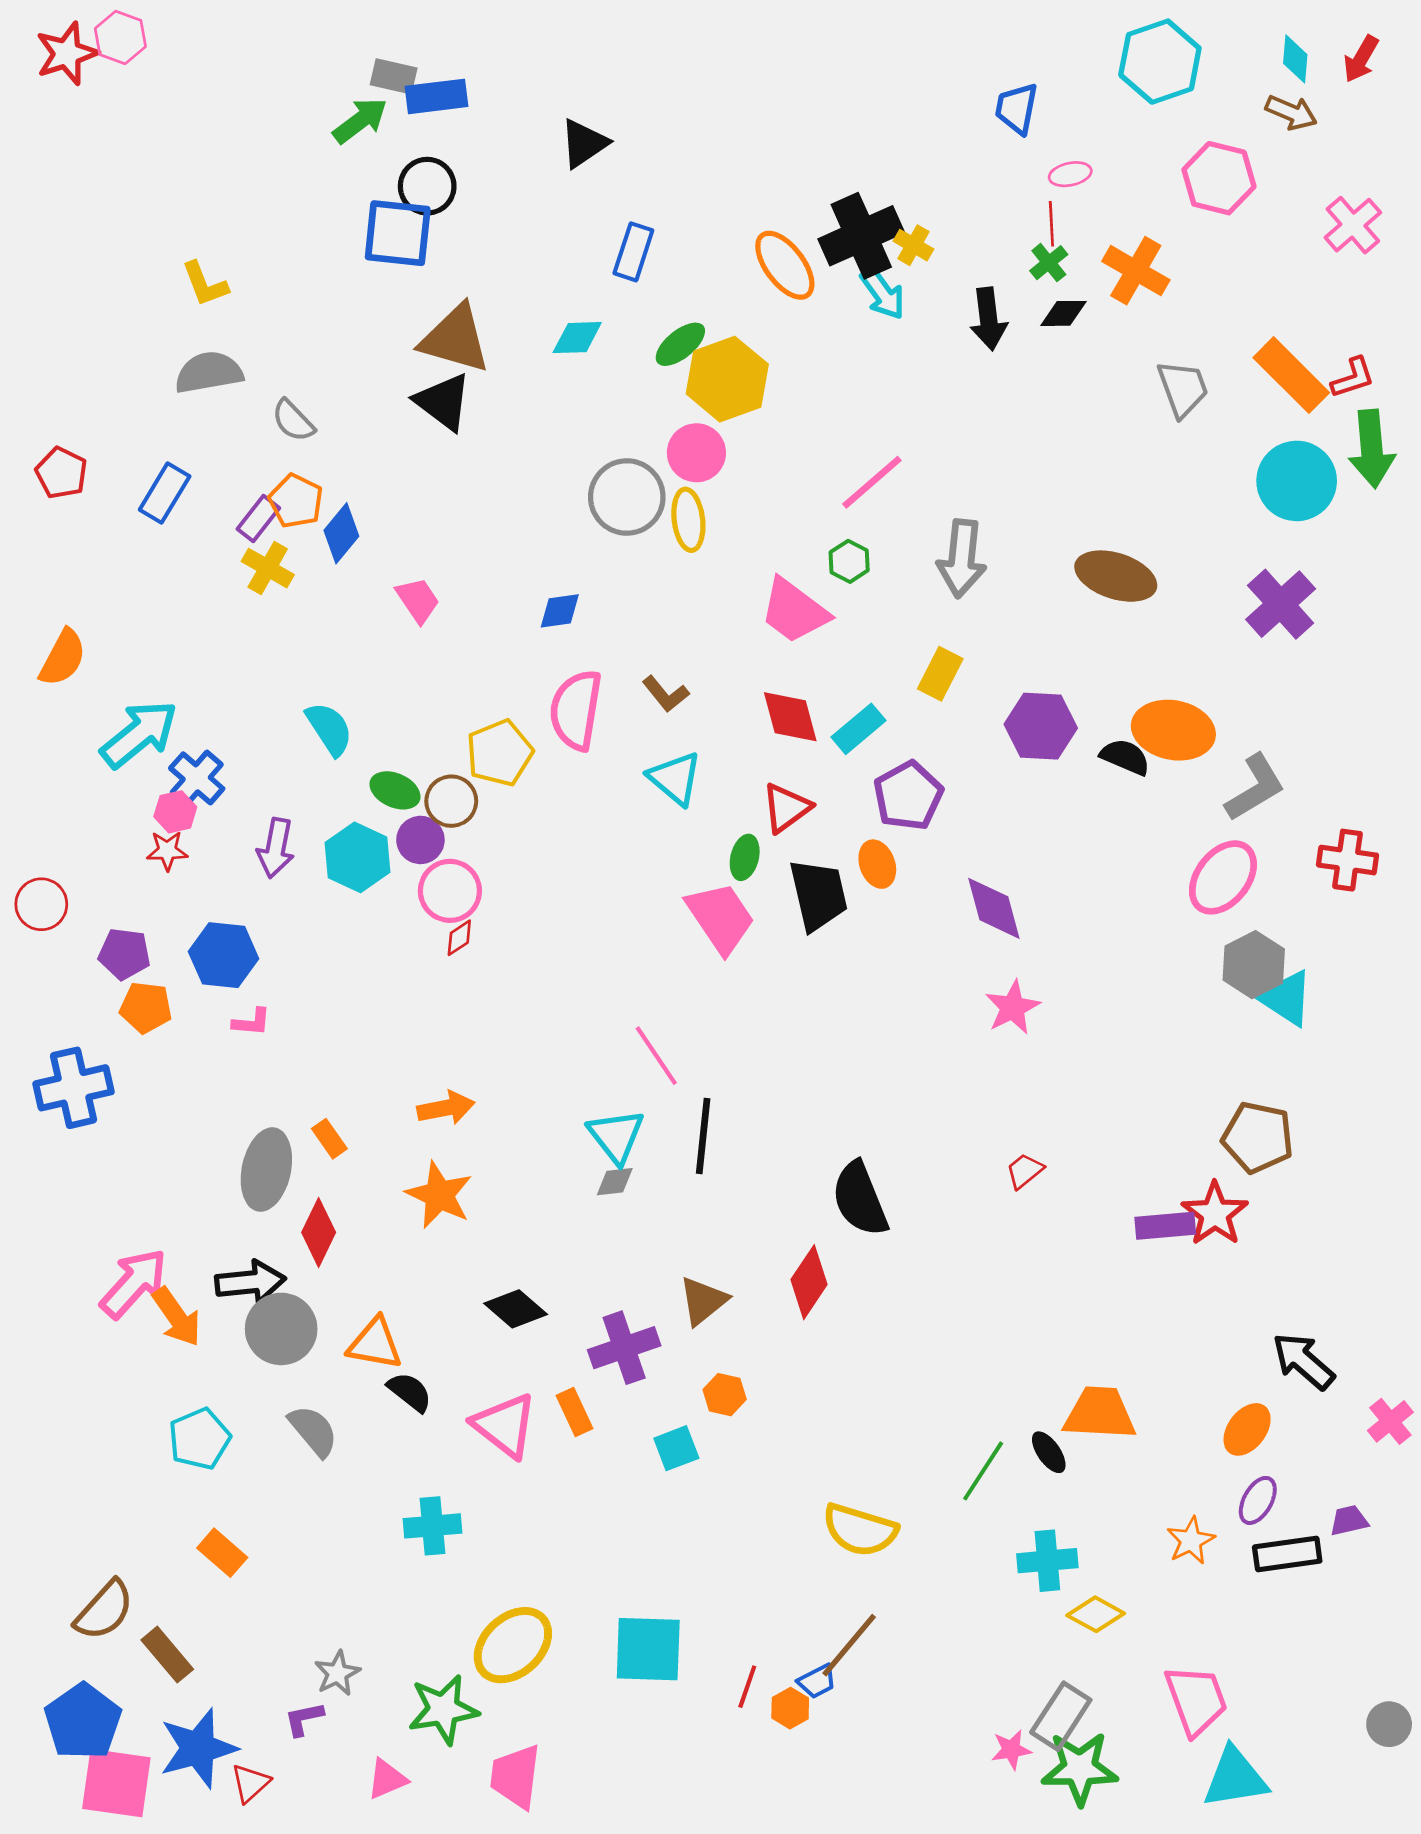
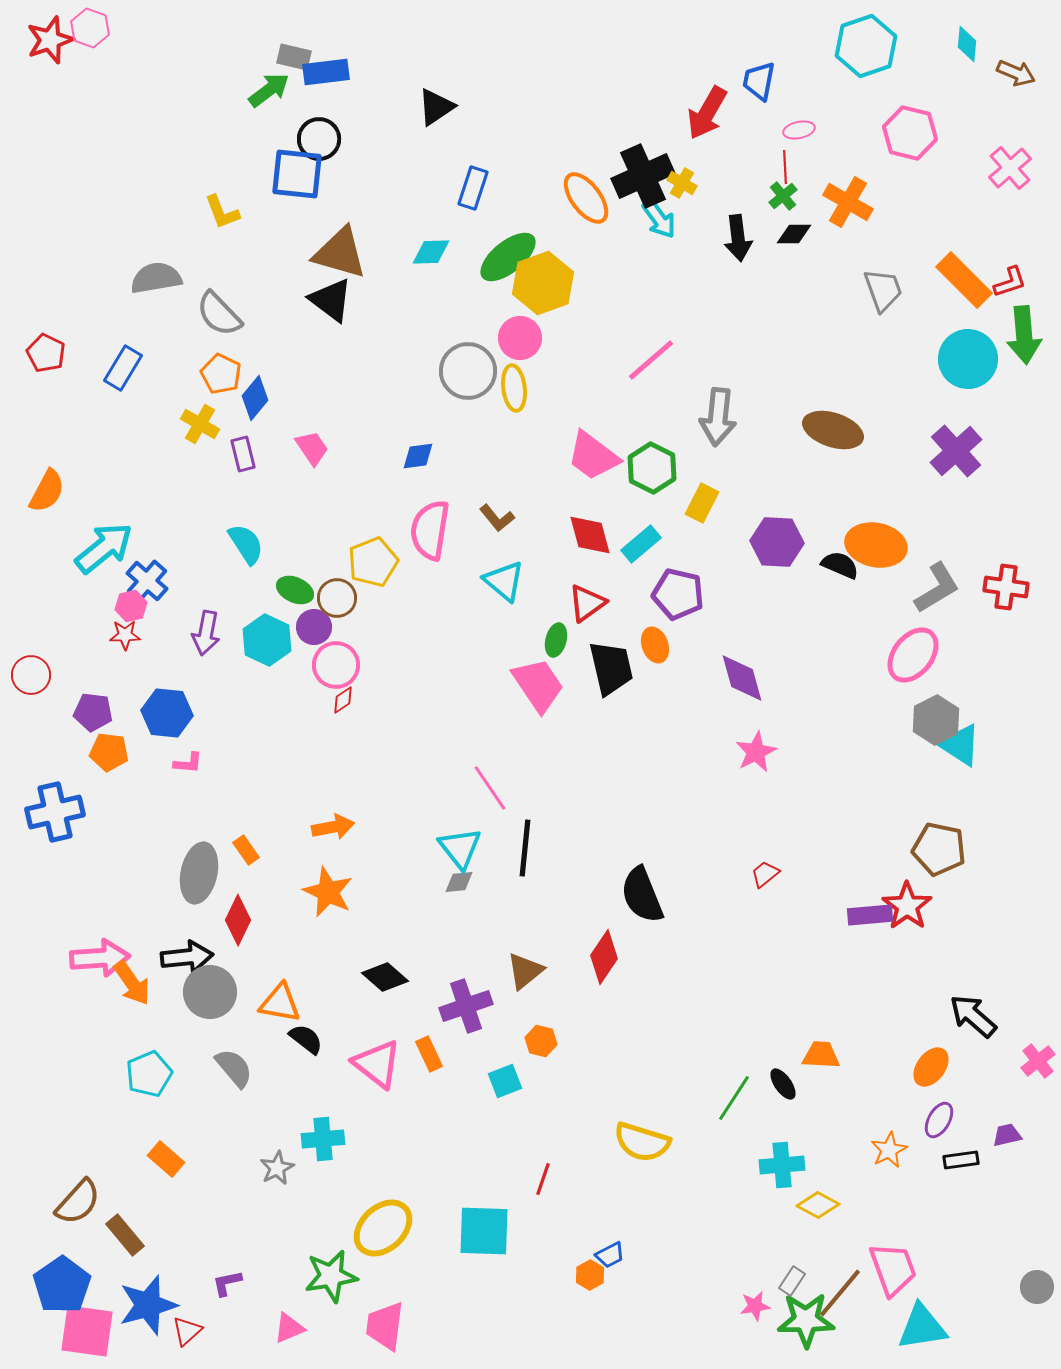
red arrow: (1361, 59) -> (707, 113), moved, size x1.5
brown arrow: (1291, 113) -> (1016, 73), moved
yellow L-shape: (205, 284) -> (222, 212), moved
green ellipse: (680, 344) -> (508, 257), size x1.5
gray semicircle: (293, 421) -> (219, 314), size x1.4
purple rectangle: (258, 518) -> (243, 454), moved, turned -52
green hexagon: (849, 561) -> (652, 468), moved, size x1.6
purple pentagon: (908, 796) -> (678, 594), turned -30
red cross: (1348, 860) -> (1006, 587), moved
pink arrow: (134, 1283) -> (100, 958), turned 44
orange trapezoid: (1100, 1413) -> (821, 1055), size x0.7
black rectangle: (1287, 1554) -> (961, 1160), size x0.7
brown line: (849, 1645) -> (840, 1293), moved
gray star: (337, 1673) -> (277, 1168), moved
red line: (747, 1687) -> (543, 1179), moved
gray rectangle: (1061, 1716) -> (792, 1281), size x0.6

